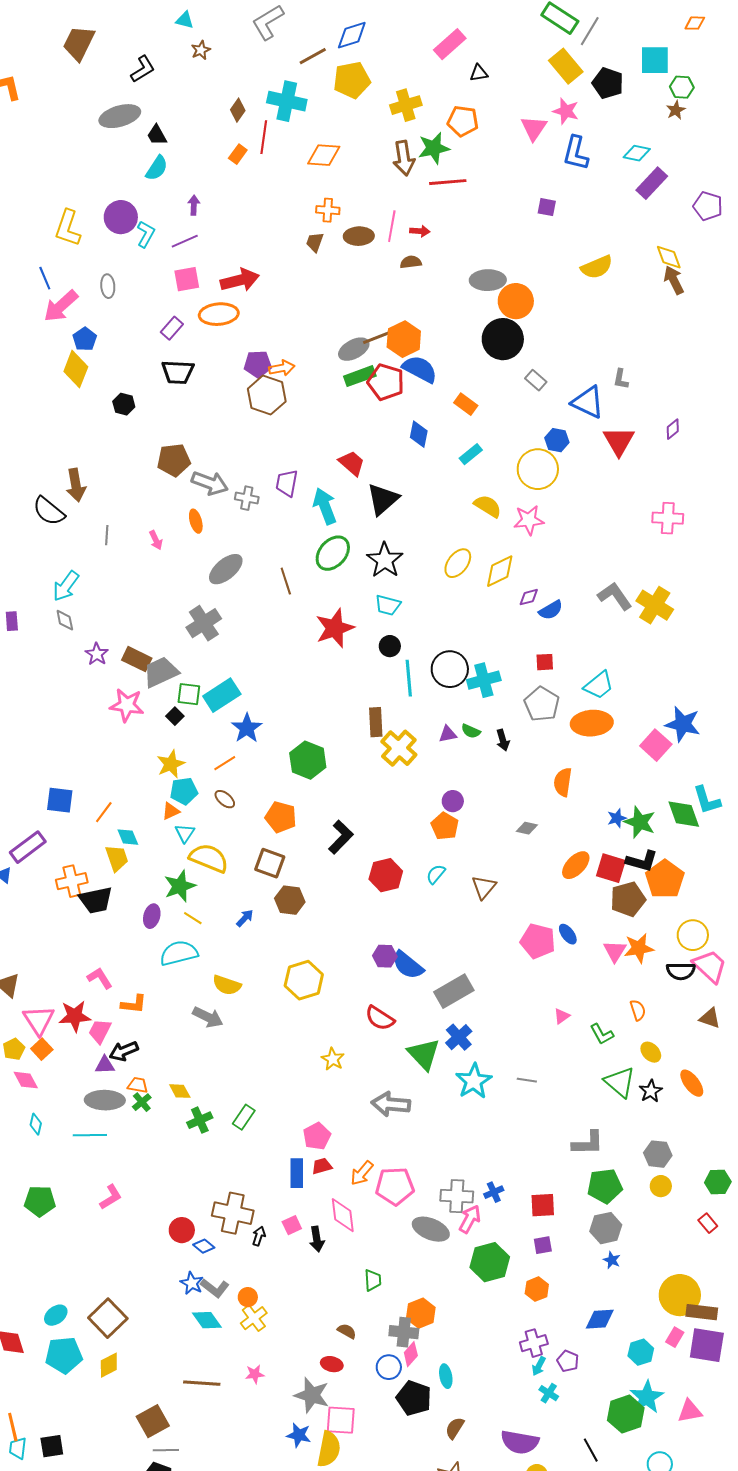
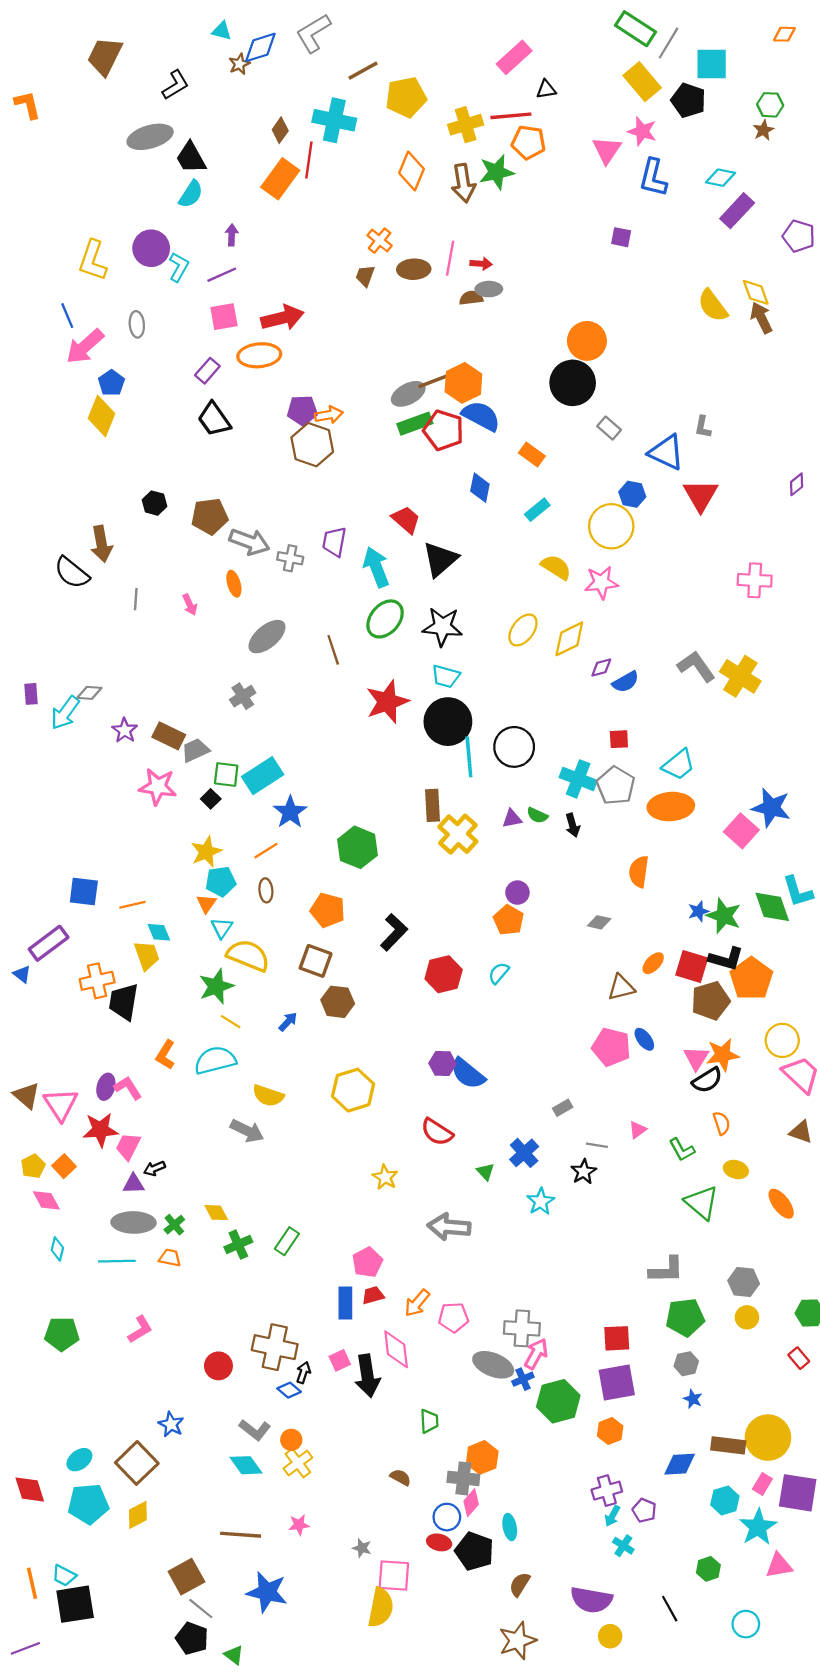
blue diamond: (352, 35) -> (260, 47), moved
cyan square: (655, 60) -> (712, 64), moved
black trapezoid: (157, 135) -> (191, 158), size x1.4
orange rectangle: (238, 154) -> (280, 179), size x1.8
orange diamond: (324, 155) -> (412, 171), moved, turned -72
red line: (448, 182) -> (511, 116), moved
orange cross: (328, 210) -> (380, 241), turned 35
yellow semicircle: (597, 267) -> (713, 306), moved, turned 76
gray ellipse: (488, 280) -> (489, 289), moved, size x0.7
black trapezoid: (178, 372) -> (214, 419), turned 52
black hexagon: (124, 404) -> (154, 503), moved
purple diamond: (673, 429) -> (797, 484), moved
black star: (385, 560) -> (442, 627), turned -30
cyan arrow: (66, 586) -> (65, 713), moved
gray diamond: (65, 620) -> (89, 693), turned -75
gray cross: (204, 623) -> (243, 696), size x0.7
black circle: (390, 646) -> (448, 722), size x2.0
gray trapezoid: (161, 672) -> (195, 750), size x0.7
cyan cross: (484, 680) -> (578, 779), moved, turned 36
brown ellipse: (225, 799) -> (266, 890), turned 45
orange triangle: (171, 811) -> (206, 904), turned -30
orange line: (104, 812) -> (132, 905), turned 40
orange ellipse: (576, 865) -> (653, 963), size x0.7
brown triangle: (484, 887) -> (621, 987), moved, turned 36
black trapezoid: (96, 900) -> (124, 1002), turned 111
purple ellipse: (152, 916) -> (106, 1087), moved
black semicircle: (681, 971) -> (707, 1080), moved, turned -32
gray rectangle: (454, 991) -> (563, 1108), moved, size x0.5
orange L-shape: (134, 1004) -> (165, 1055), moved, turned 116
pink triangle: (39, 1020) -> (61, 1104), moved
black arrow: (124, 1051) -> (154, 1168), size x0.7
yellow ellipse: (651, 1052) -> (736, 1170), turned -30
green triangle: (424, 1054) -> (485, 1172), size x0.5
gray line: (527, 1080) -> (597, 1145), moved
cyan star: (474, 1081) -> (541, 1201), size x0.7
orange trapezoid: (138, 1085) -> (170, 1258), moved
black star: (651, 1091) -> (584, 1172), moved
pink pentagon: (395, 1186) -> (453, 1317), size x0.7
blue cross: (494, 1192) -> (523, 1379), moved
gray hexagon: (606, 1228) -> (686, 1364), size x0.7
black arrow: (317, 1239) -> (367, 1376), size x1.5
purple square: (543, 1245) -> (617, 1382), size x1.8
blue diamond: (204, 1246) -> (289, 1390), moved
blue star: (192, 1283) -> (171, 1424), moved
brown rectangle: (702, 1312) -> (728, 1445), moved
red ellipse: (332, 1364) -> (439, 1542), moved
gray star: (312, 1395) -> (362, 1548), size x0.5
cyan star: (647, 1397) -> (758, 1527), moved
green hexagon: (626, 1414) -> (708, 1569), size x0.6
blue star: (299, 1435) -> (267, 1592), moved, size x1.5
black square: (52, 1446) -> (75, 1604), size x1.5
cyan trapezoid: (18, 1448) -> (64, 1576), moved, turned -70
gray line: (166, 1450) -> (201, 1609), turned 40

